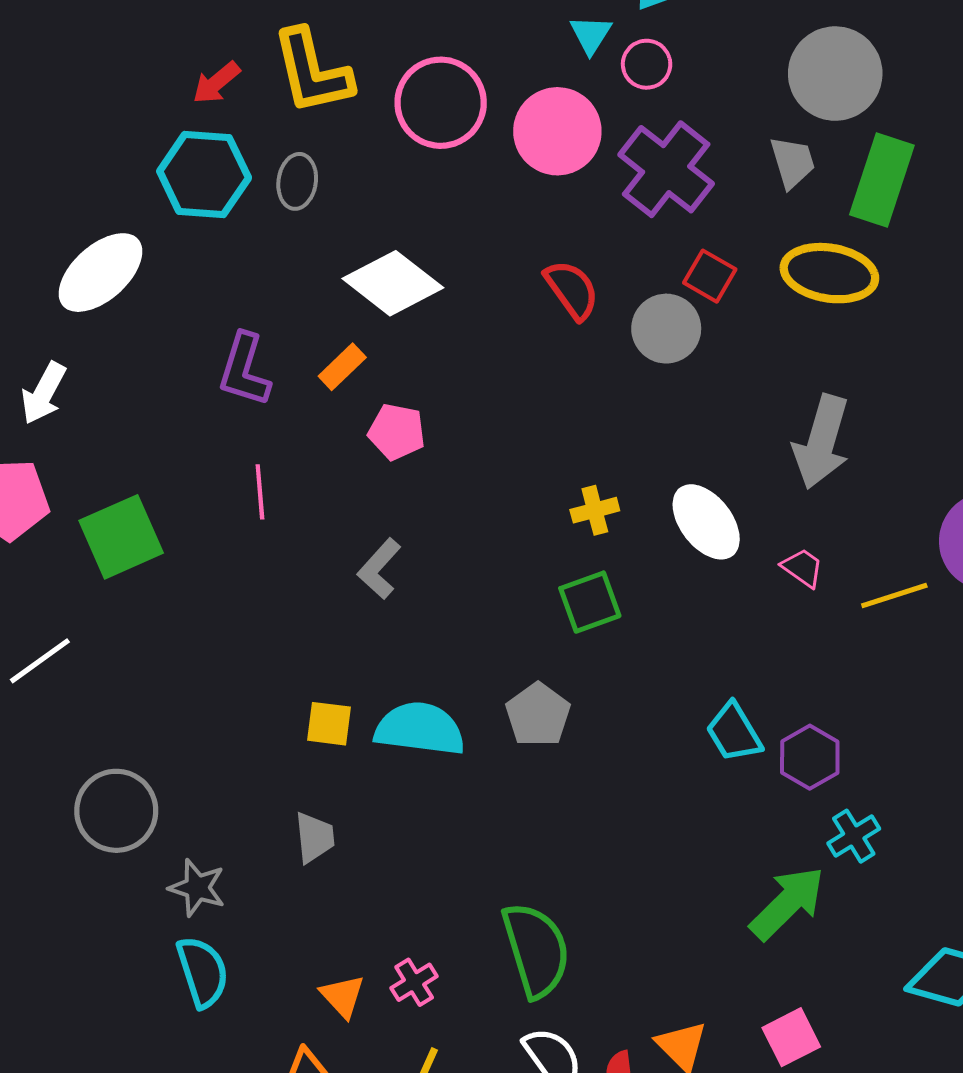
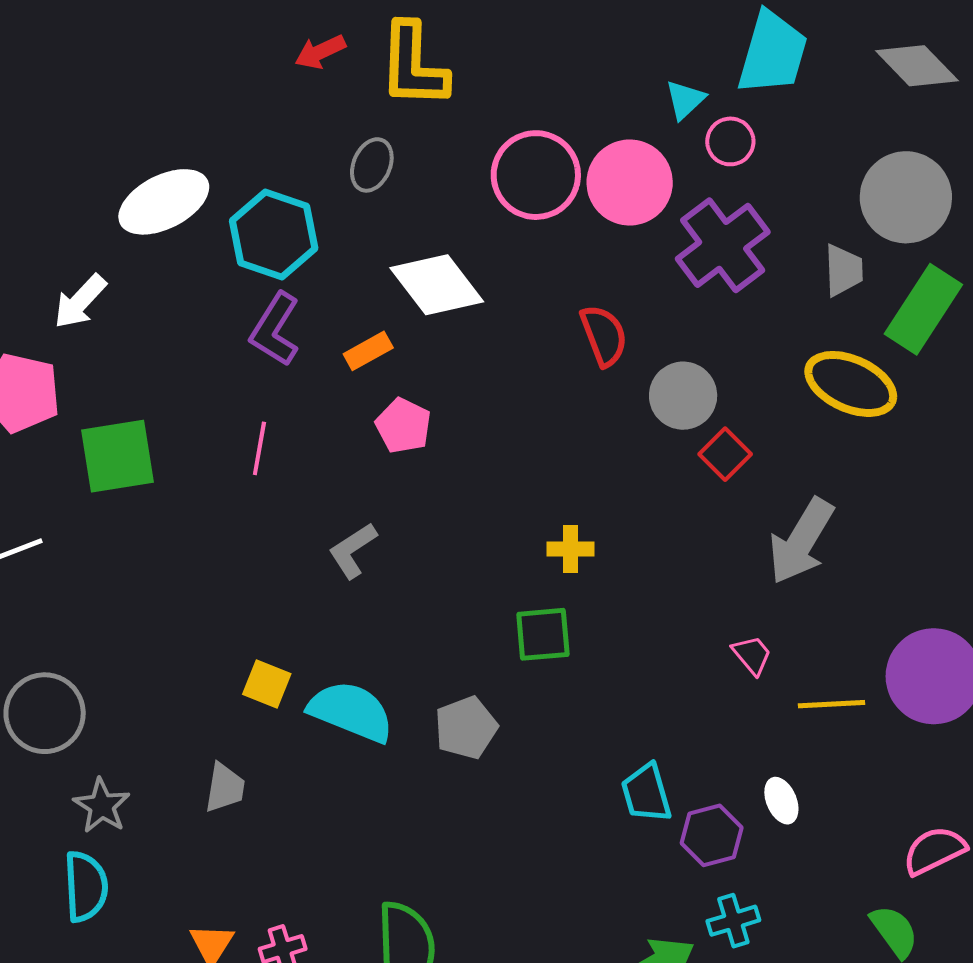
pink circle: (441, 103) -> (536, 175), moved
cyan hexagon: (204, 174) -> (274, 235), moved
red square: (710, 276) -> (725, 454), moved
white ellipse: (706, 522) -> (781, 801), moved, size x0.6

